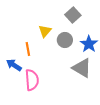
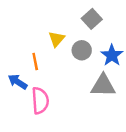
gray triangle: (82, 68) -> (103, 85), turned -30

